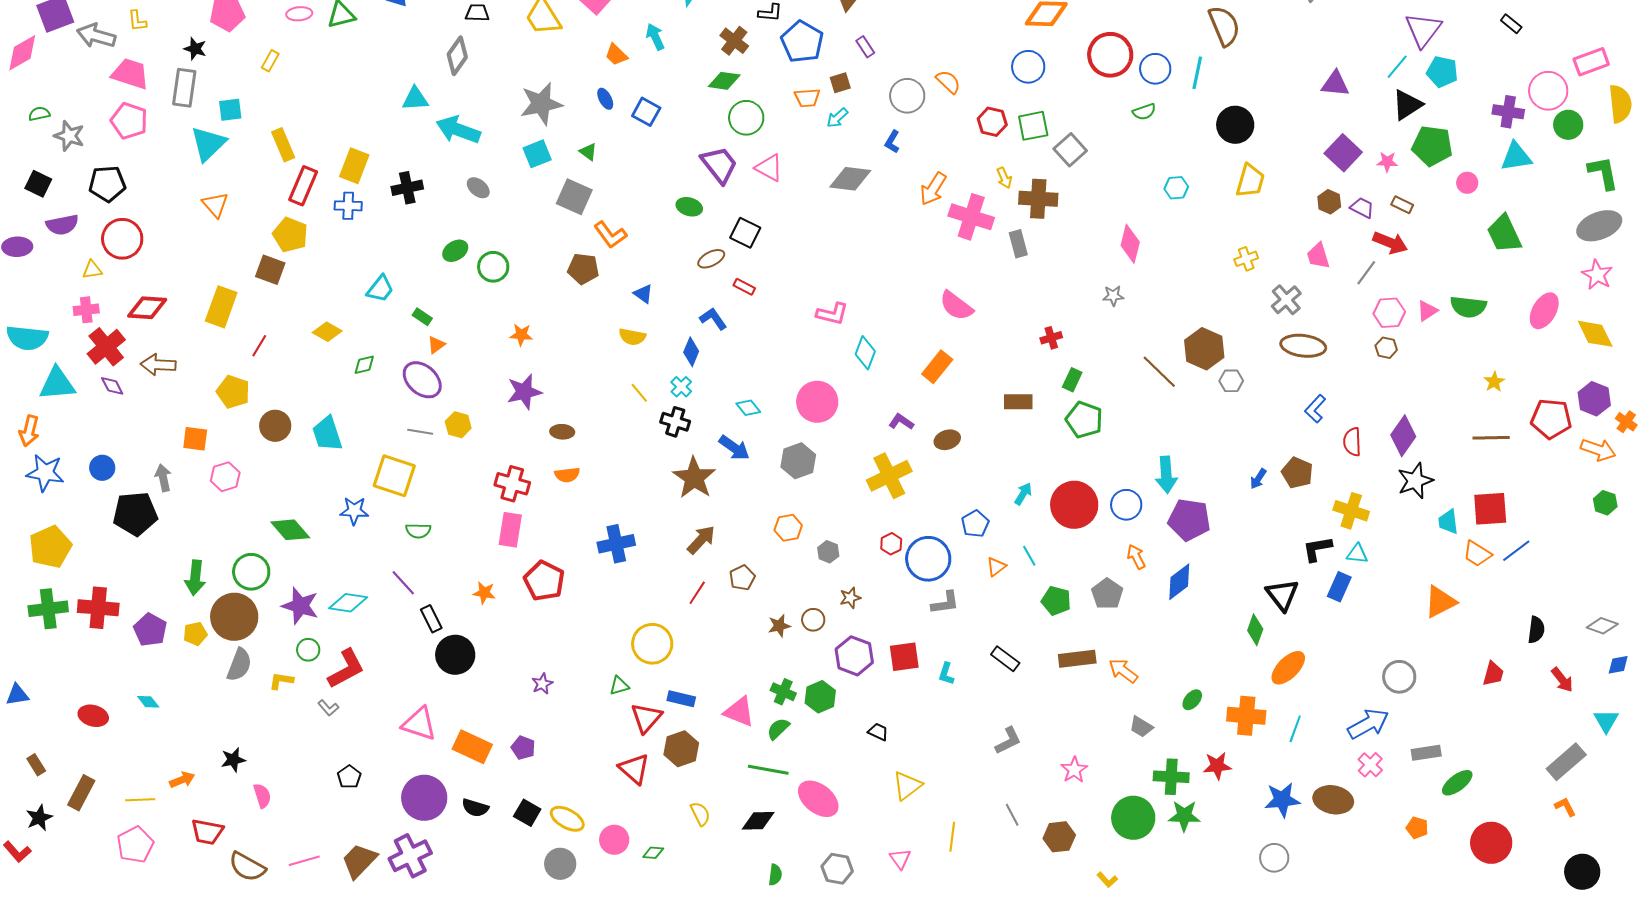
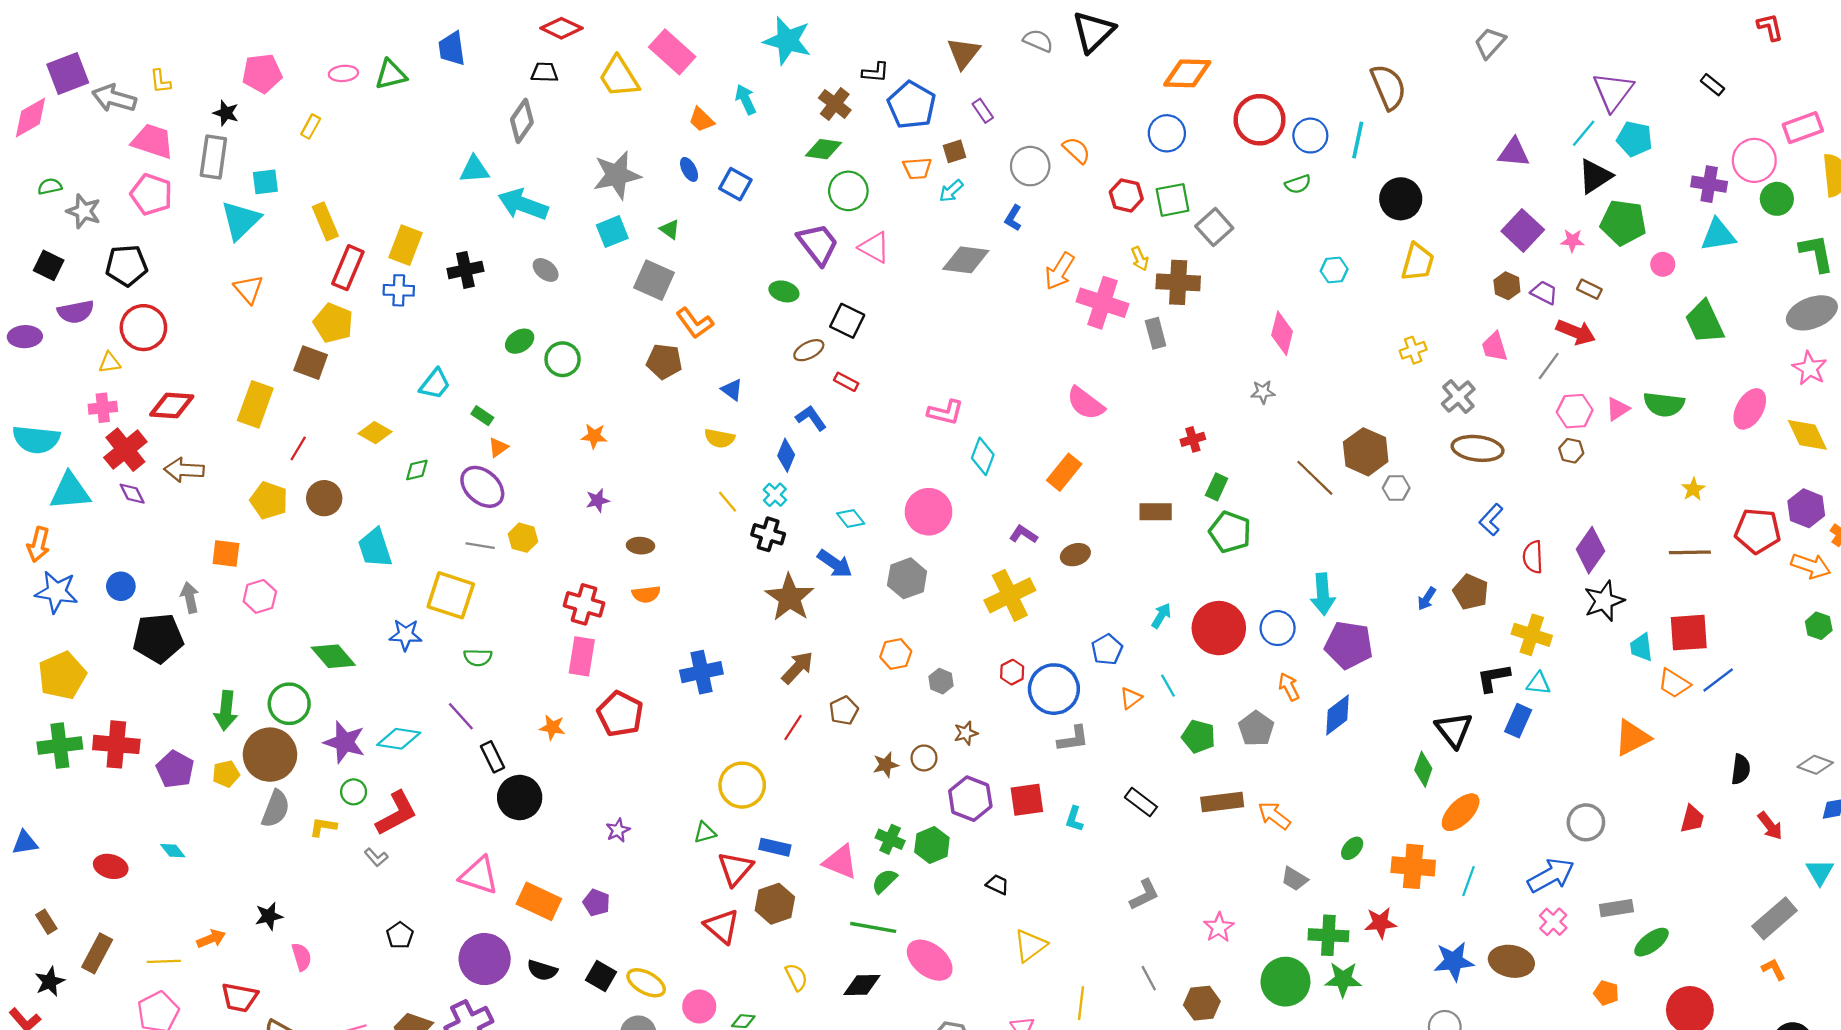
purple star: (524, 392) -> (598, 500), size x0.6
brown circle: (275, 426) -> (324, 498), moved

